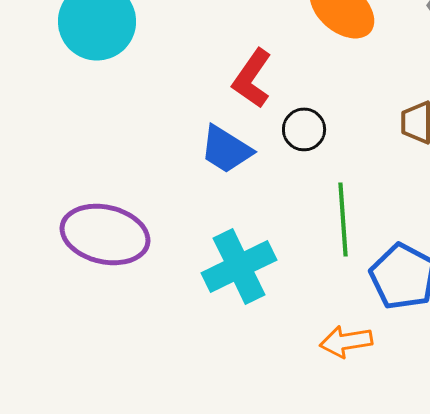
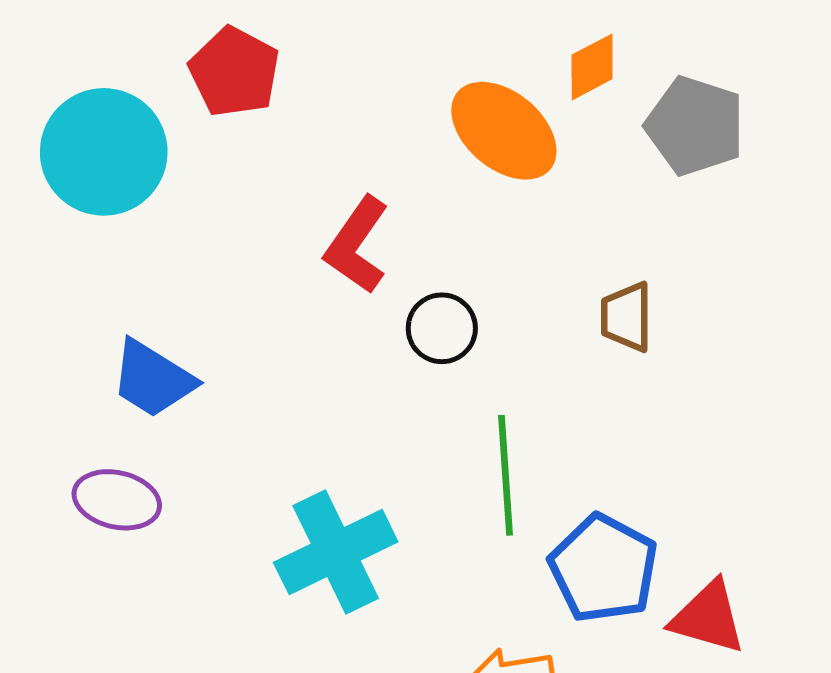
blue trapezoid: (226, 149) -> (153, 379), moved
purple ellipse: (105, 234) -> (117, 500), size x0.6

